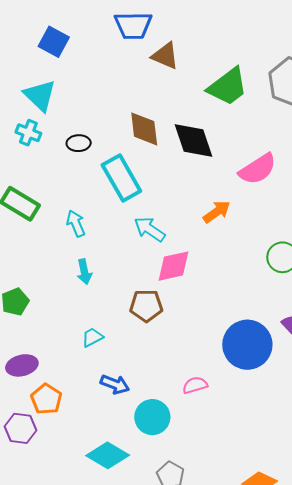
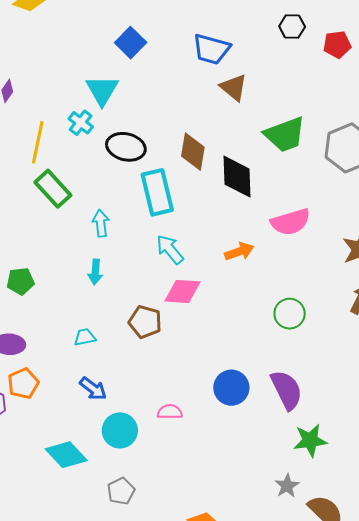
black ellipse: (79, 143) -> (126, 147), size x1.6
blue circle: (247, 345) -> (231, 388), size x0.7

